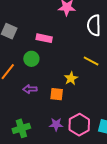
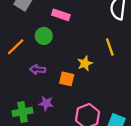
yellow line: (91, 61) -> (110, 47), turned 35
purple star: (56, 124) -> (46, 103), moved

